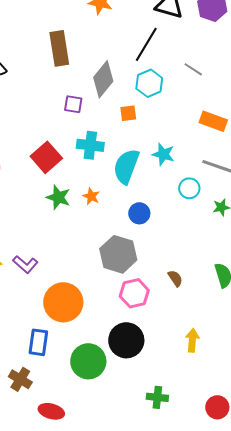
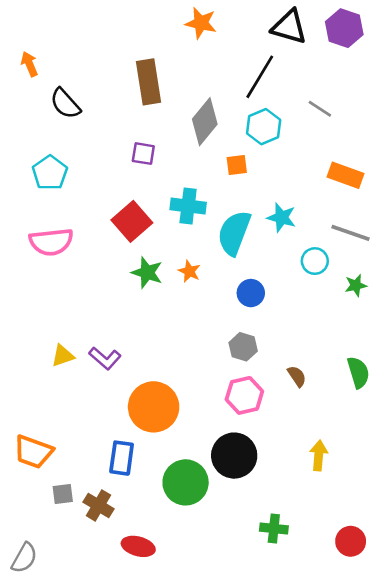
purple square: (73, 104) -> (143, 154), moved
gray hexagon: (118, 254) -> (243, 347), moved, size x0.6

